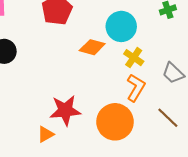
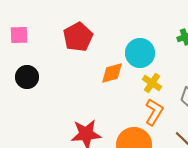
orange diamond: (92, 47) -> (112, 73), turned -30

